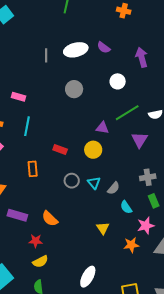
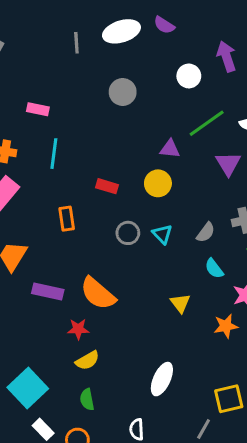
purple arrow: (142, 57) -> (226, 56), moved
gray semicircle: (113, 188) -> (206, 232), moved
orange semicircle: (50, 219) -> (98, 293), size x1.4

